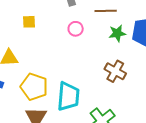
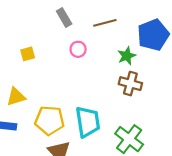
green star: (117, 33) -> (127, 56), moved

